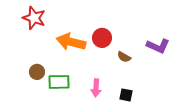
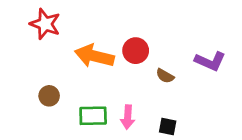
green rectangle: (59, 82) -> (93, 116), moved

